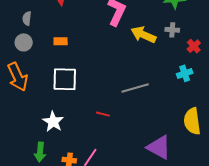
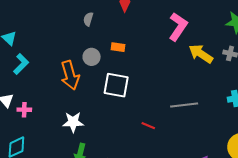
gray circle: (24, 42) -> (92, 57), moved
white star: (53, 122) -> (73, 122), moved, turned 30

